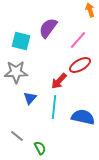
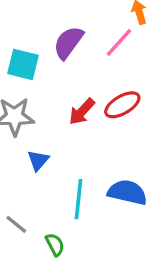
pink line: (78, 40) -> (119, 42), moved
red arrow: (59, 81) -> (82, 112), moved
cyan line: (54, 107) -> (79, 199), moved

